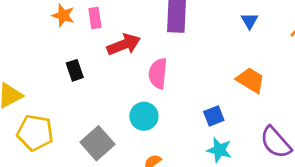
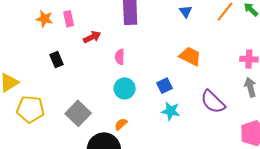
red arrow: (124, 45) -> (92, 37), size x0.7
pink semicircle: (158, 73) -> (120, 57), size x0.7
cyan circle: (144, 116) -> (125, 88), moved

